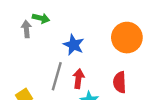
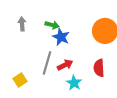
green arrow: (41, 18) -> (52, 25), moved
red arrow: (78, 79) -> (65, 65), turned 56

